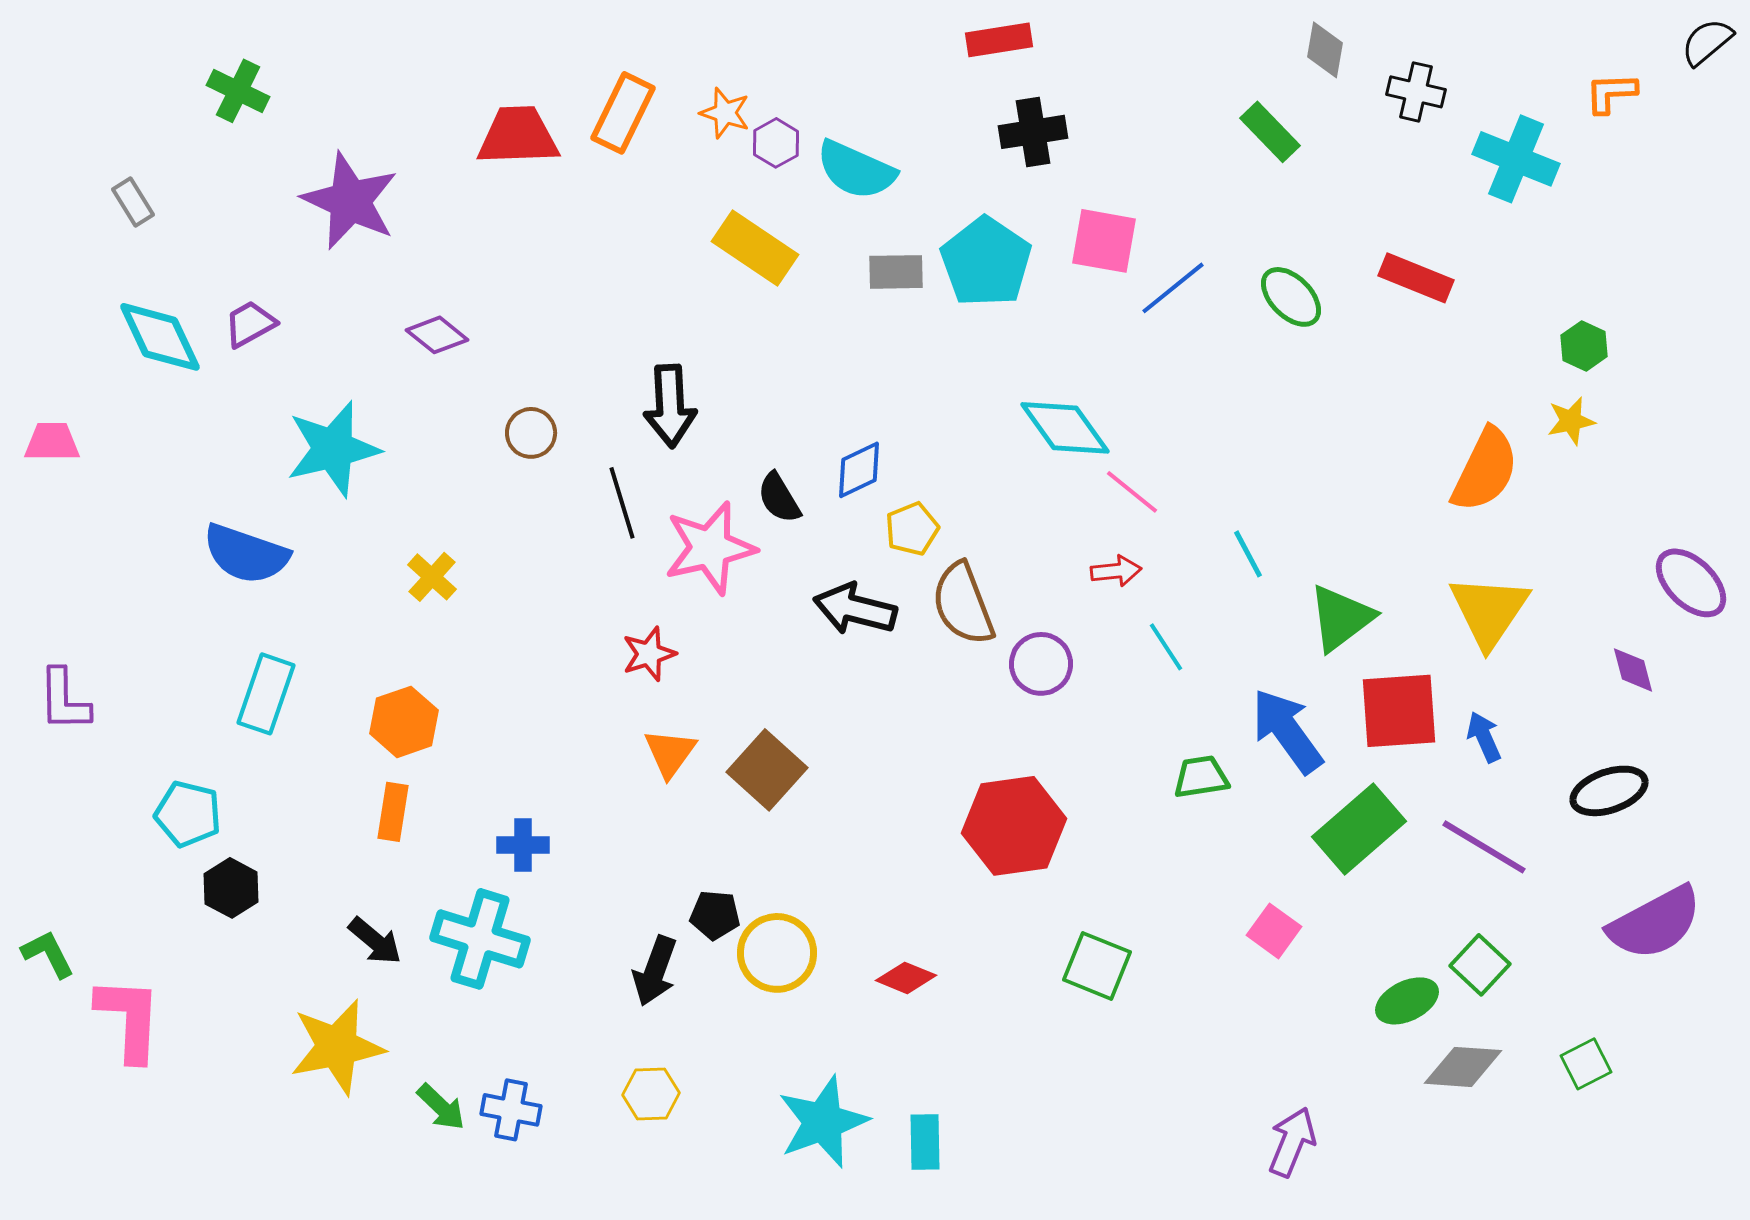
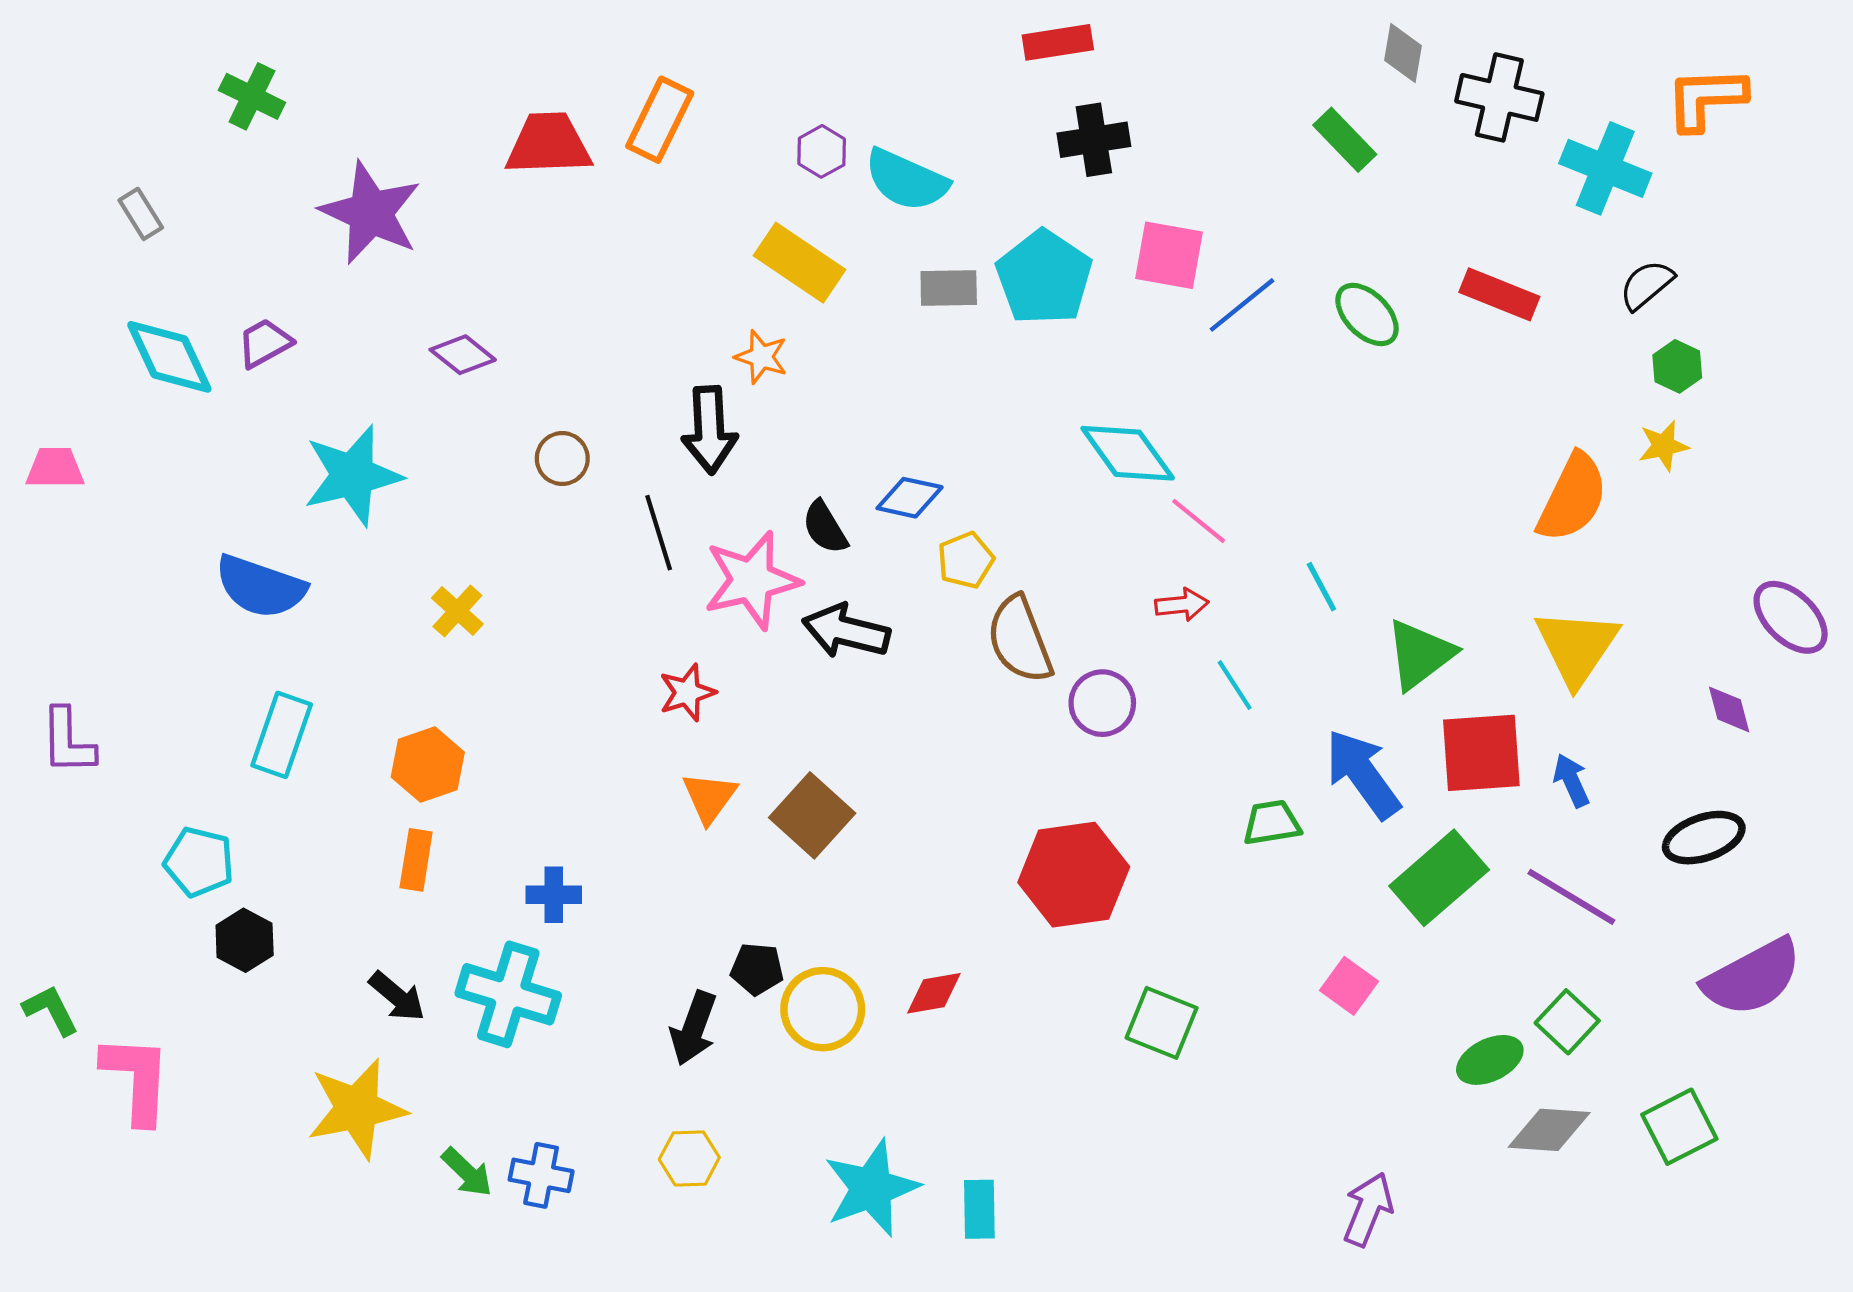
black semicircle: (1707, 42) -> (1647, 285), moved
black cross: (1416, 92) -> (1499, 97), size x1.4
orange L-shape: (1611, 93) -> (1706, 98), size x1.5
orange star: (725, 113) -> (761, 357), moved
blue diamond: (859, 470) -> (910, 498), turned 38
black arrow: (855, 609) -> (846, 631), moved
red diamond: (906, 978) -> (934, 993), moved, turned -32
green square: (1586, 1064) -> (1679, 1127), size x1.4

